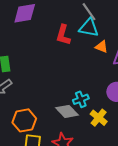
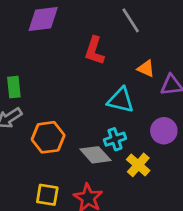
cyan triangle: (89, 28) -> (121, 100), moved
orange hexagon: (24, 120) -> (48, 137), moved

